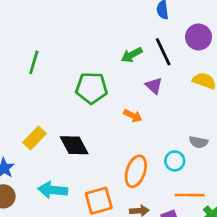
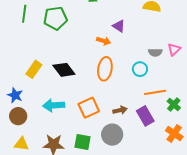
purple triangle: (154, 86) -> (119, 26), moved
green pentagon: (92, 88) -> (55, 18), moved
orange ellipse: (136, 171) -> (105, 69), moved

